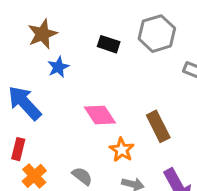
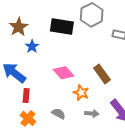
black rectangle: (109, 44) -> (62, 27), size x1.6
red rectangle: (18, 149) -> (26, 96), moved

